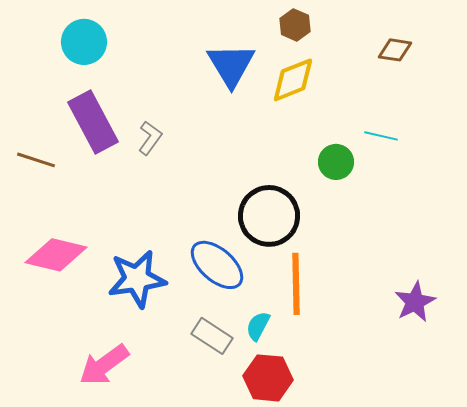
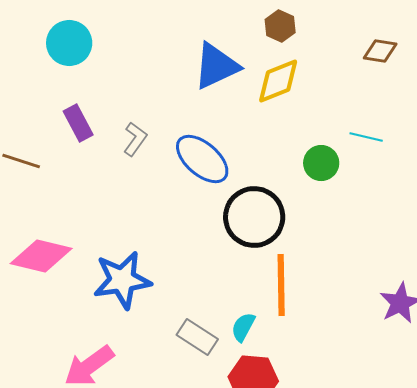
blue triangle: (231, 65) -> (216, 66), turned 36
purple rectangle: (93, 122) -> (78, 123), size x0.6
blue ellipse: (217, 265) -> (202, 159), moved

